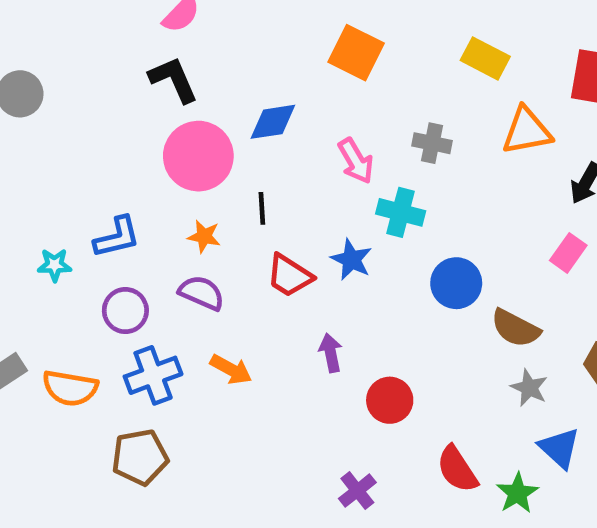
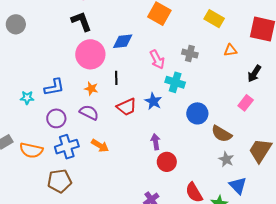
orange triangle: (527, 131) -> (230, 50), size x0.6
red trapezoid: (289, 276) -> (127, 107), turned -60
purple arrow: (331, 353) -> (156, 142), moved

